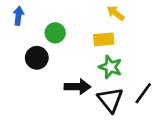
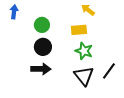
black circle: (37, 58) -> (43, 47), moved
black arrow: (77, 87) -> (41, 69), moved

